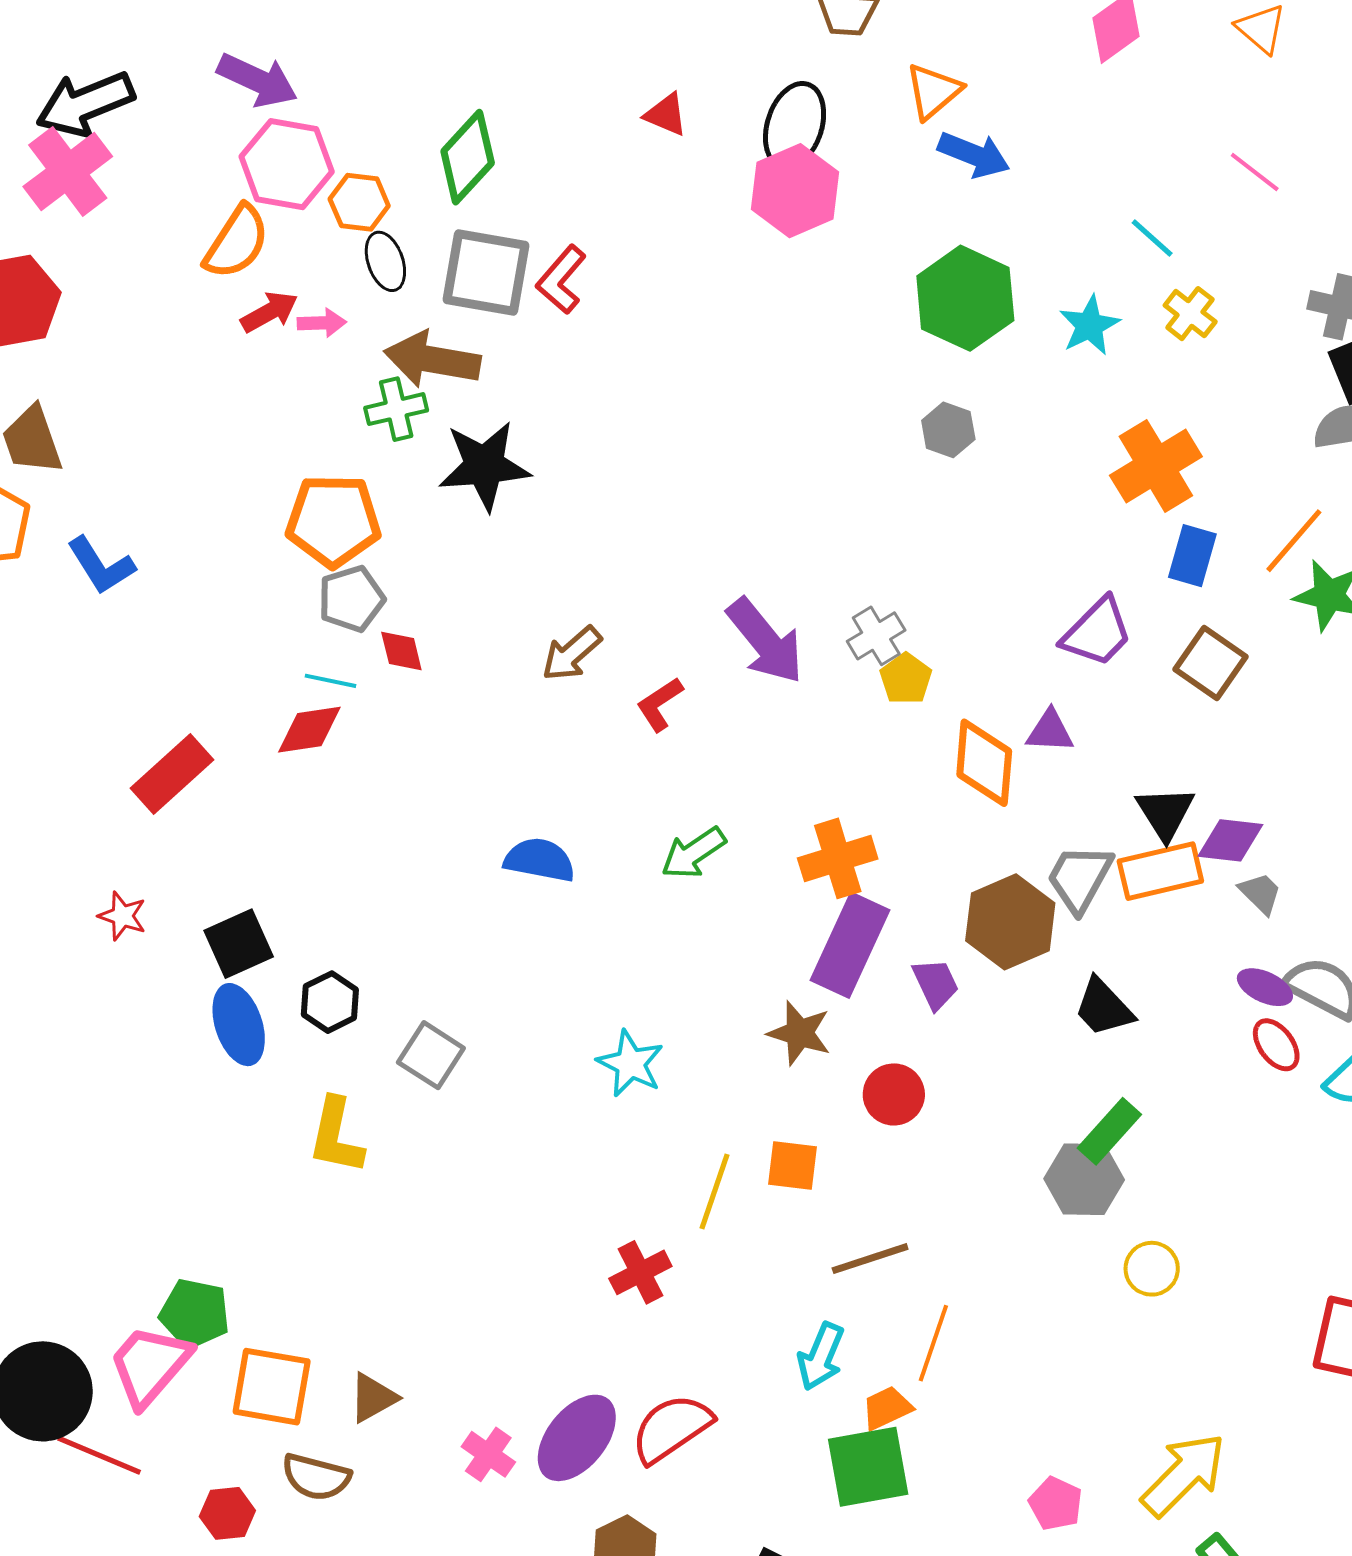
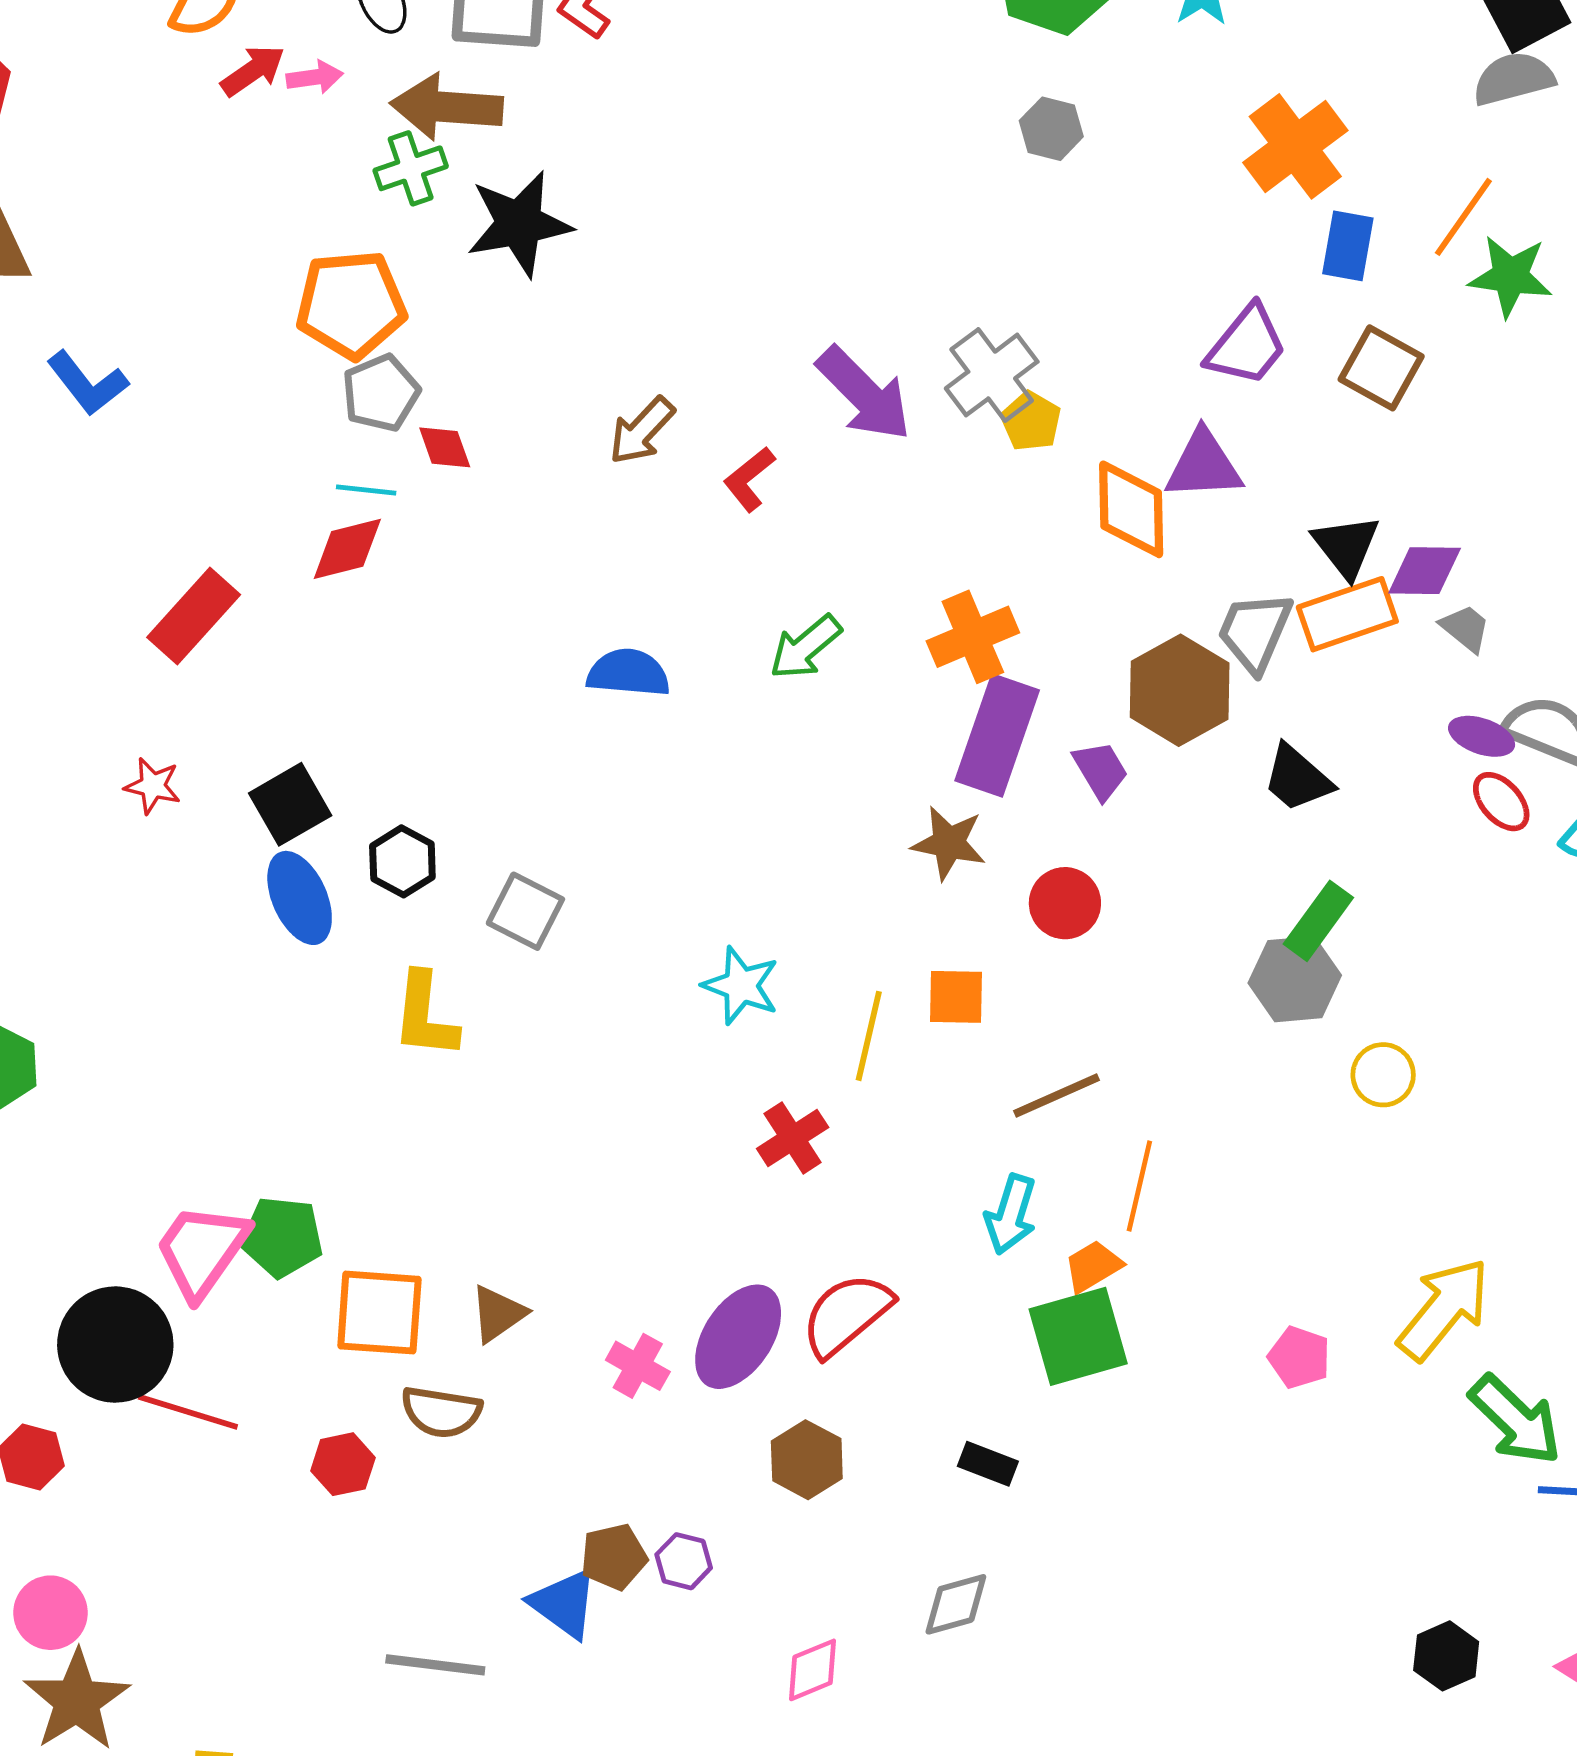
gray cross: (876, 636) -> (992, 375), size x1.4
purple triangle: (1050, 731) -> (1204, 465), size x1.4
cyan star: (630, 1064) -> (741, 986), moved
pink trapezoid: (150, 1365) -> (202, 1250), moved

